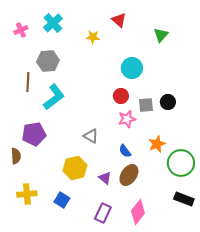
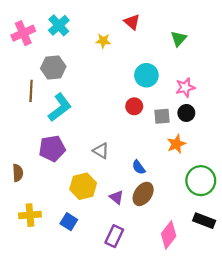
pink cross: (21, 30) -> (23, 33), size x1.5
pink star: (127, 119) -> (185, 87), moved
purple pentagon: (34, 134) -> (52, 148), moved
orange star: (157, 144) -> (176, 144), moved
pink diamond: (138, 212) -> (169, 235), moved

